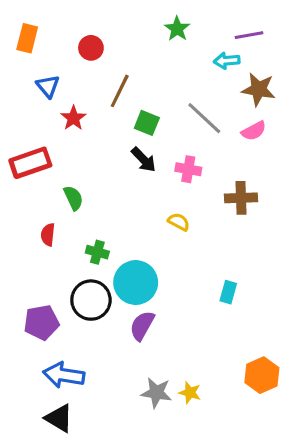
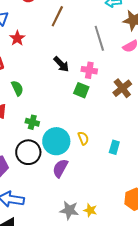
brown line: (120, 91) -> (57, 16), moved
gray line: (204, 118) -> (99, 38), turned 30
green square: (147, 123) -> (81, 90), moved
brown cross: (241, 198) -> (122, 88), turned -36
yellow semicircle: (179, 222) -> (83, 138), moved, turned 40

